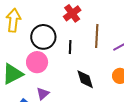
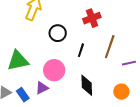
black circle: (43, 37) -> (58, 33), size x0.7
pink circle: (37, 62) -> (54, 70), moved

